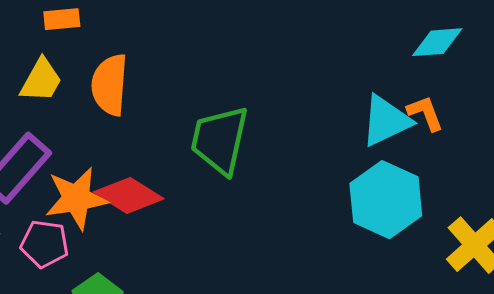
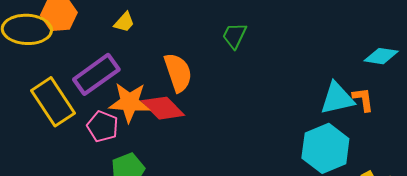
yellow trapezoid: (41, 80) -> (124, 22), size x0.7
orange semicircle: (110, 85) -> (178, 73), moved, turned 144
green trapezoid: (220, 140) -> (234, 36), moved, size x0.6

